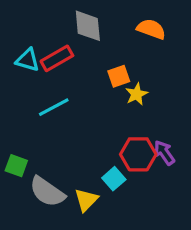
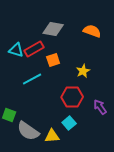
gray diamond: (88, 26) -> (53, 29), turned -75
orange square: (119, 76) -> (53, 60), moved
red hexagon: (138, 154) -> (72, 97), moved
yellow triangle: (86, 200) -> (52, 136), turned 42

